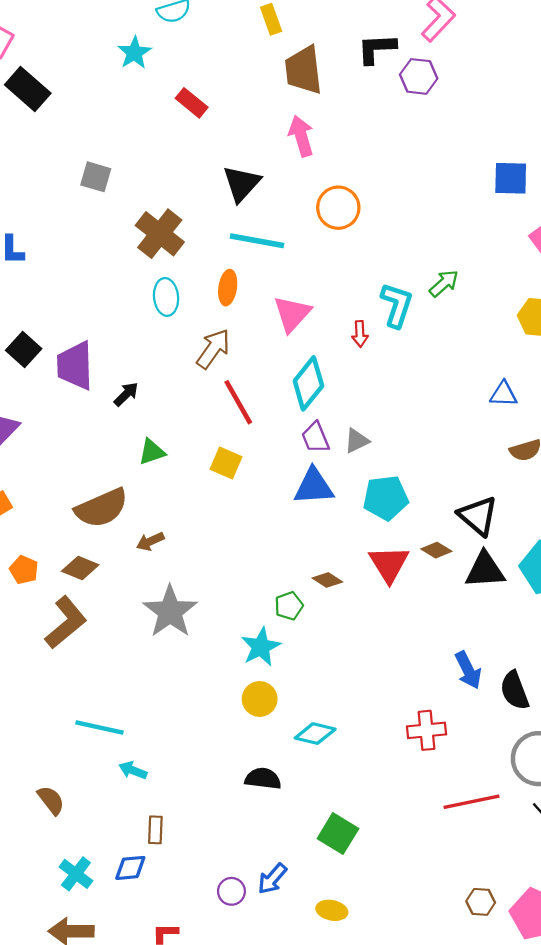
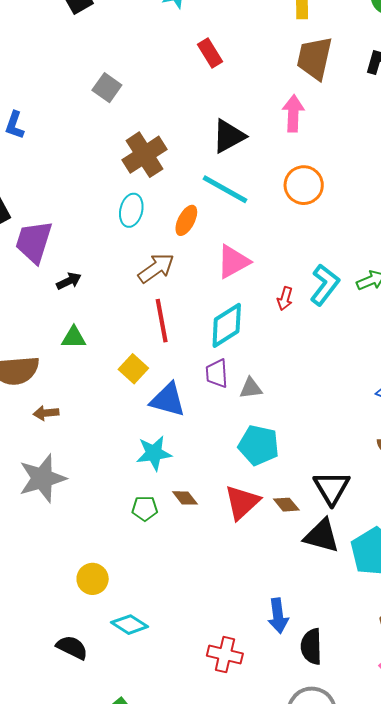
blue triangle: (314, 486) -> (168, 400), moved
cyan star: (261, 647) -> (154, 453), moved

